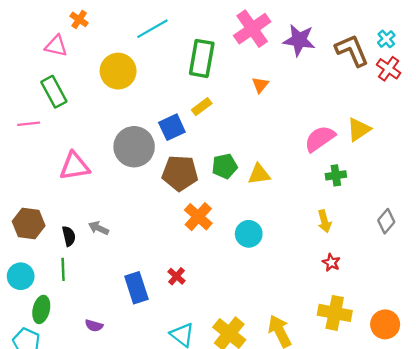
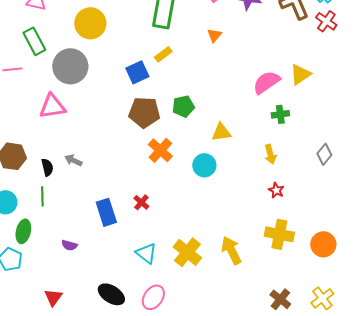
gray circle: (134, 147) -> (70, 66), moved
yellow triangle: (259, 174) -> (221, 132), moved

